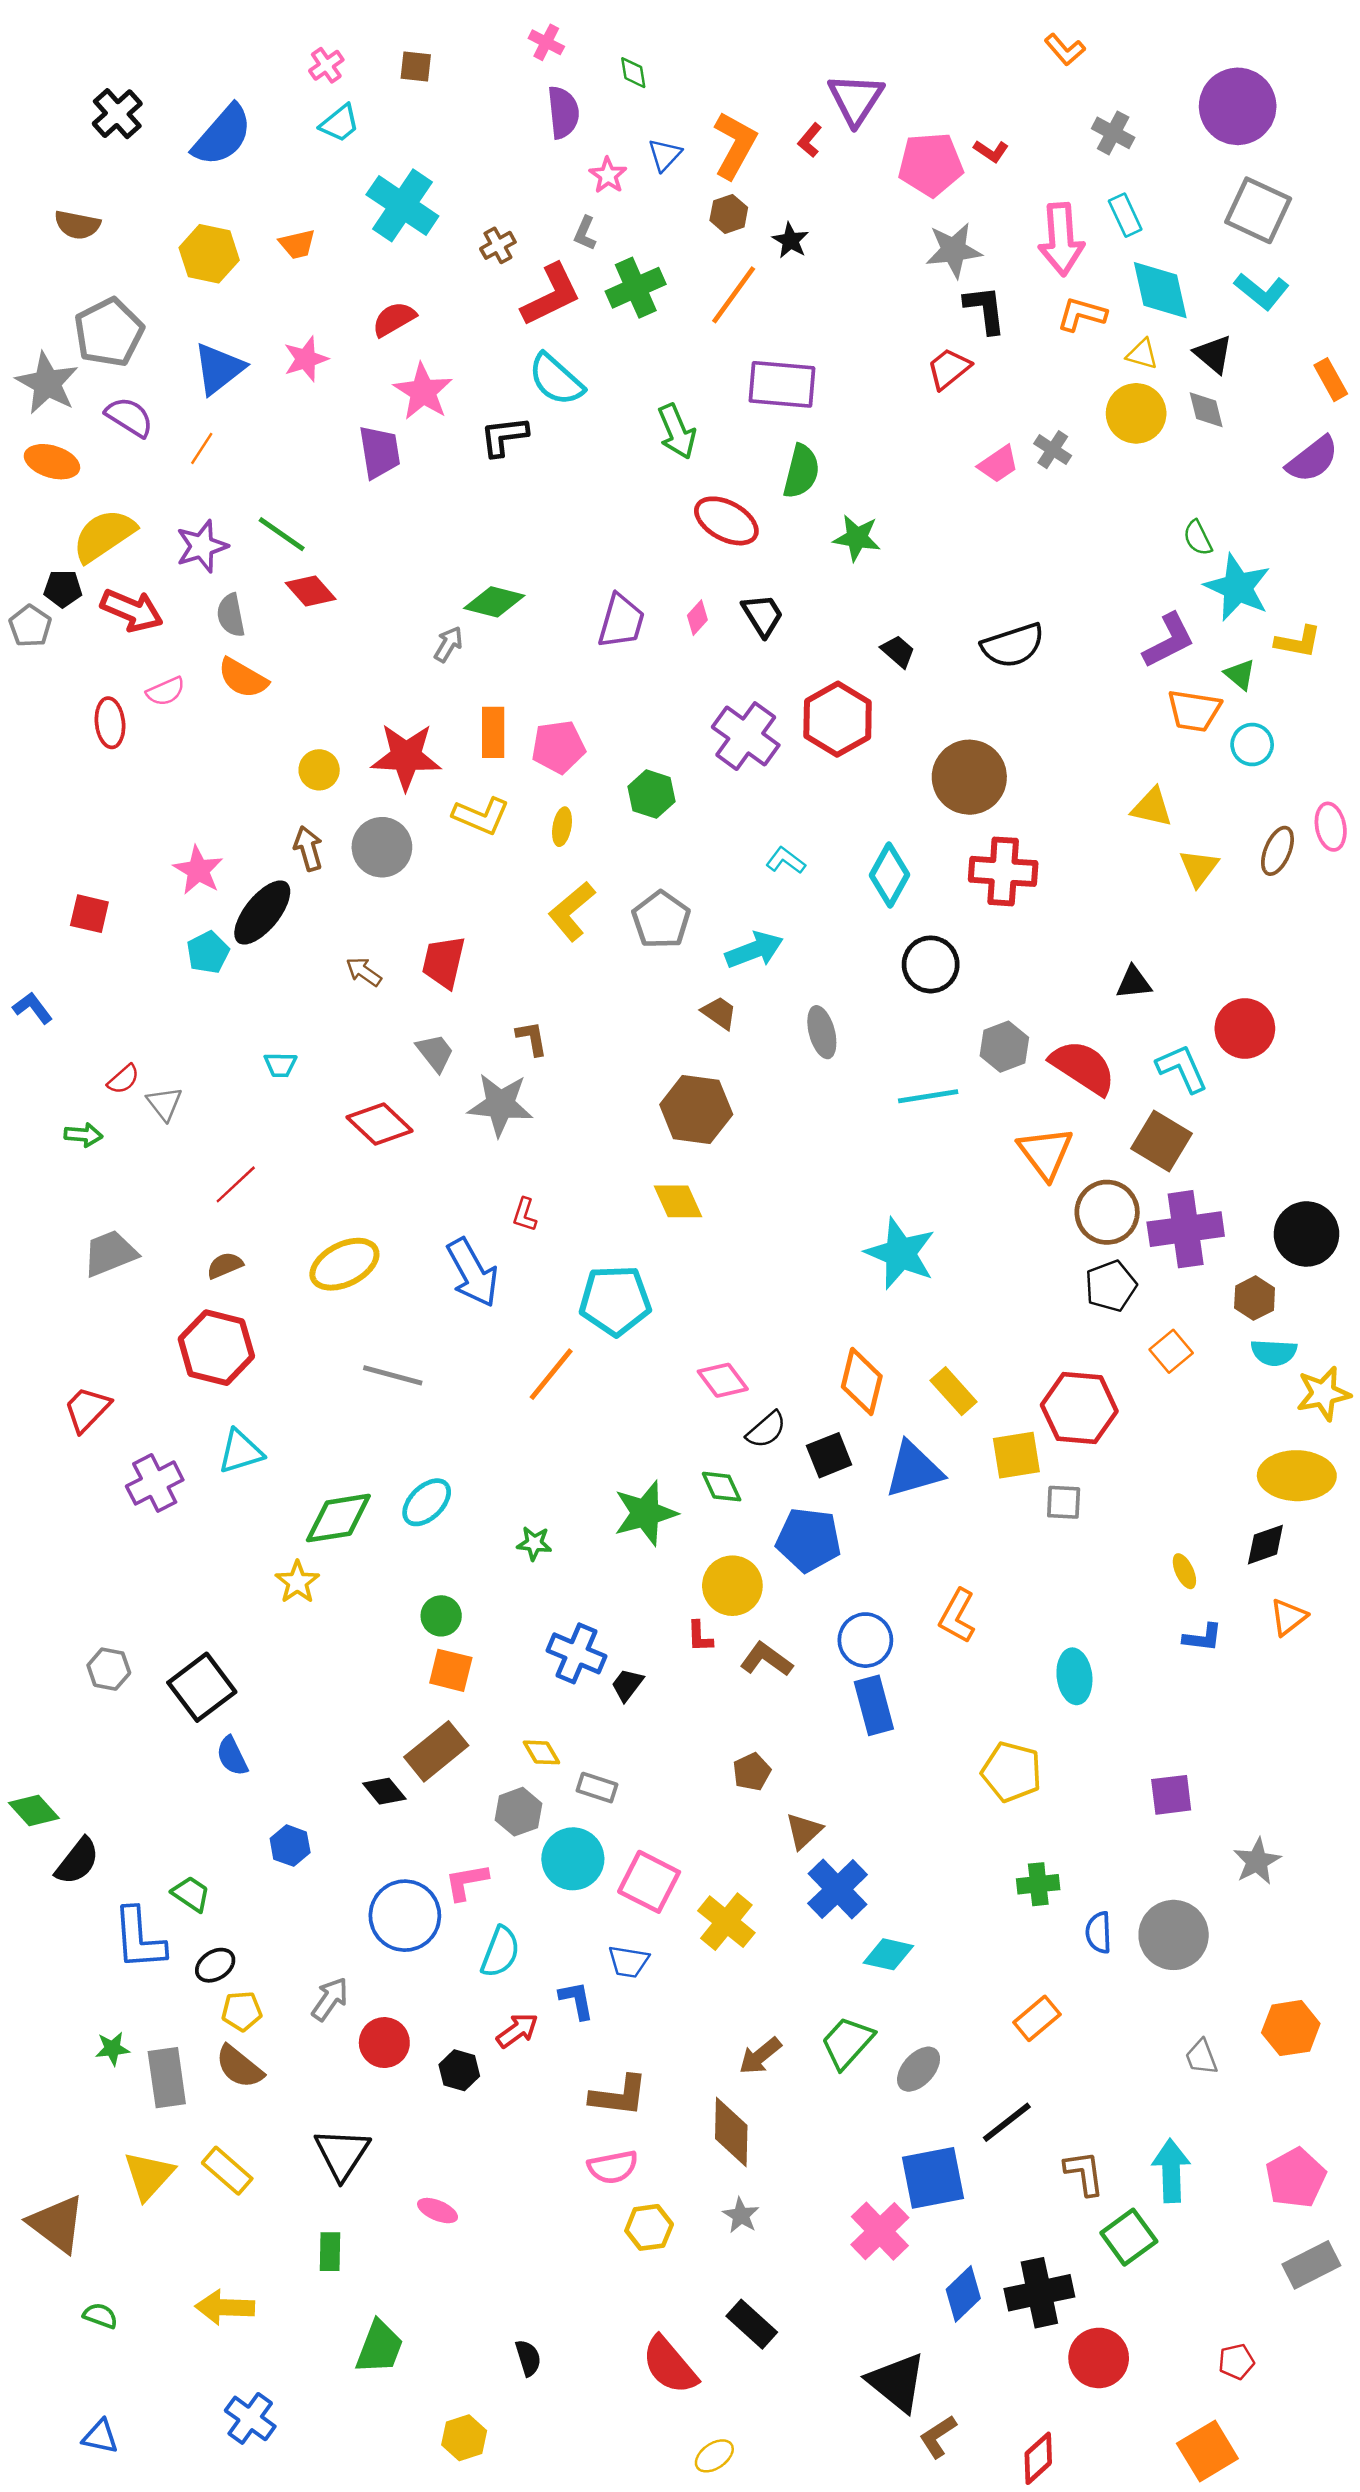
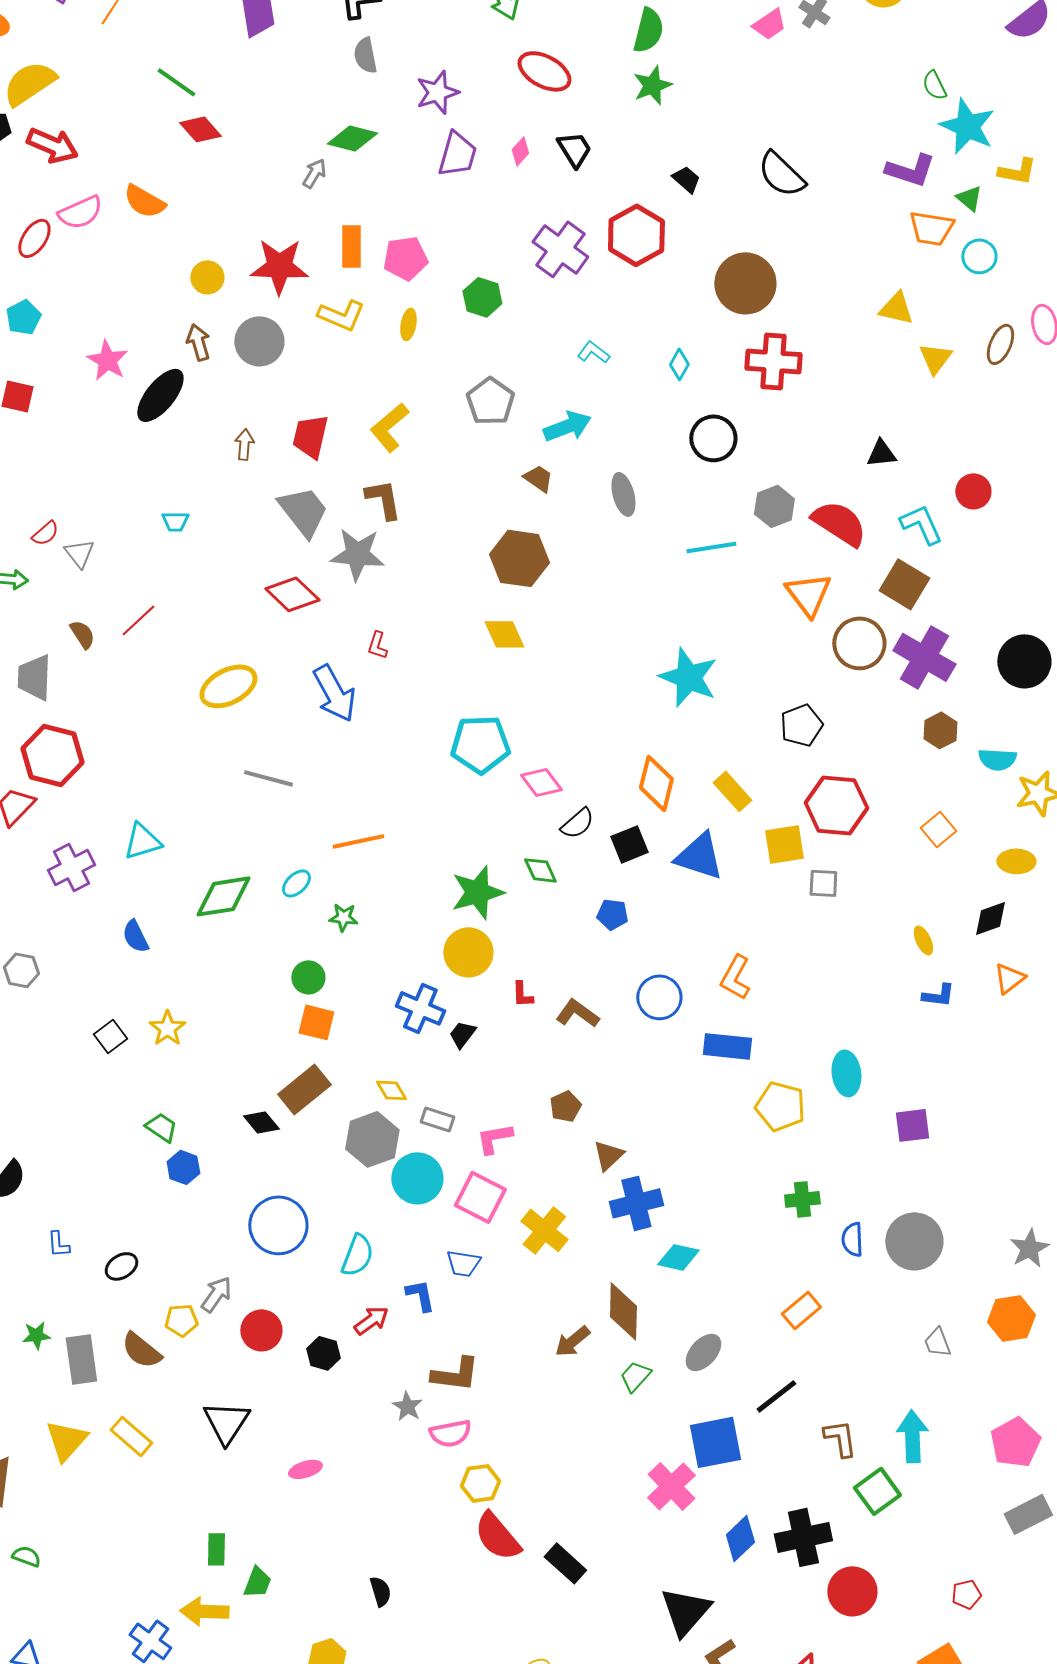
green semicircle: (801, 471) -> (648, 30), moved
green star: (857, 538) -> (652, 85), turned -30
purple star: (202, 546) -> (437, 92), moved
gray semicircle: (231, 615) -> (365, 55), moved
purple L-shape: (1169, 641) -> (910, 170), turned 45
black semicircle: (1013, 645) -> (781, 174), turned 62
pink semicircle: (166, 691) -> (80, 212), size x1.4
red ellipse: (110, 723) -> (34, 238), turned 39
cyan diamond: (890, 875) -> (679, 364), size x0.6
yellow L-shape: (572, 911) -> (389, 427), moved
cyan pentagon: (208, 952) -> (23, 317), moved
brown arrow: (364, 972) -> (244, 444), turned 60
red circle: (1245, 1029) -> (973, 491), size x0.7
brown L-shape: (532, 1038) -> (383, 499), size x1.4
gray trapezoid: (435, 1053) -> (303, 511), size x1.6
red diamond: (380, 1124) -> (292, 594), moved
purple cross: (1186, 1229) -> (924, 657), turned 38
gray trapezoid: (110, 1253) -> (34, 677), turned -66
brown semicircle: (225, 1265) -> (82, 634), moved, turned 80
black pentagon: (1111, 1286) -> (801, 725), moved
brown hexagon: (1255, 1298) -> (940, 730), moved
cyan pentagon: (615, 1300) -> (480, 744), moved
red hexagon: (216, 1348) -> (52, 755), moved
orange square: (1171, 1351) -> (938, 829), moved
orange line: (551, 1374) -> (358, 841), moved, turned 39
blue triangle: (914, 1470) -> (699, 856), turned 34
yellow ellipse: (1297, 1476) -> (1016, 861), size x0.6
cyan ellipse: (427, 1502) -> (296, 883), size x0.7
blue pentagon: (809, 1540) -> (612, 914), size x0.6
green star: (534, 1543) -> (343, 917), moved
yellow star: (297, 1582) -> (167, 1028), moved
yellow circle: (732, 1586) -> (468, 952), moved
gray hexagon: (109, 1669) -> (21, 970), moved
cyan ellipse: (1074, 1676) -> (846, 1073), moved
black square: (202, 1687) -> (110, 1036), size x0.6
blue rectangle: (874, 1705) -> (727, 1046), moved, turned -69
blue semicircle: (232, 1756) -> (135, 936), moved
gray hexagon: (518, 1812) -> (372, 1139), size x1.4
gray star: (1257, 1861) -> (1029, 1248), moved
pink L-shape: (467, 1882) -> (494, 1138), moved
blue cross: (838, 1889) -> (636, 1203), turned 30
green trapezoid: (191, 1894) -> (161, 1127), moved
blue L-shape: (139, 1939) -> (58, 1244), size x0.5
yellow pentagon: (242, 2011) -> (181, 1320), moved
green trapezoid: (847, 2043) -> (635, 1376), moved, size x0.7
brown diamond: (731, 2132) -> (623, 1311), moved
pink ellipse: (438, 2211) -> (305, 1469), turned -40
gray star: (741, 2215) -> (407, 1406), moved
green rectangle: (330, 2252) -> (216, 1549), moved
yellow arrow: (225, 2307) -> (204, 1611), moved
green trapezoid: (380, 2347) -> (257, 1582), size x0.7
red semicircle: (670, 2365) -> (497, 1536), moved
black triangle: (897, 2382) -> (685, 1611), turned 32

